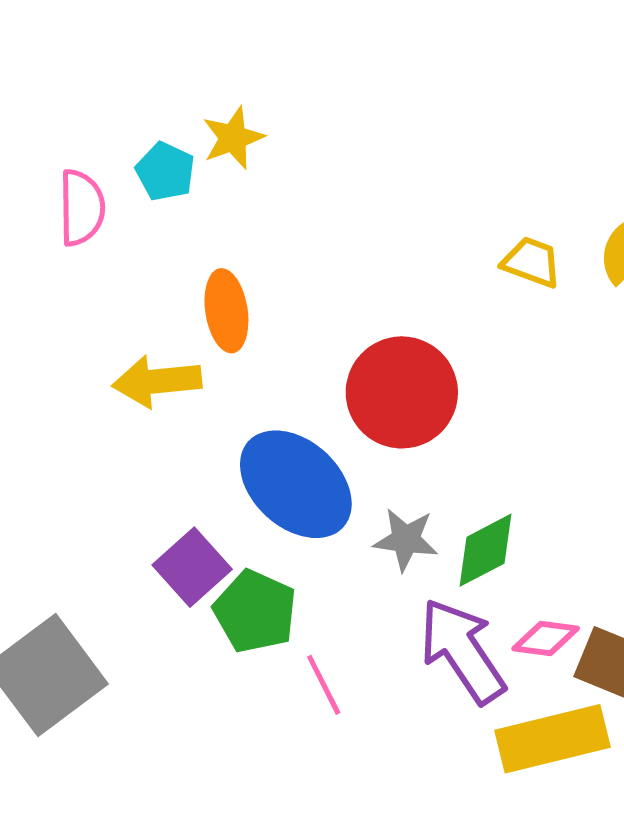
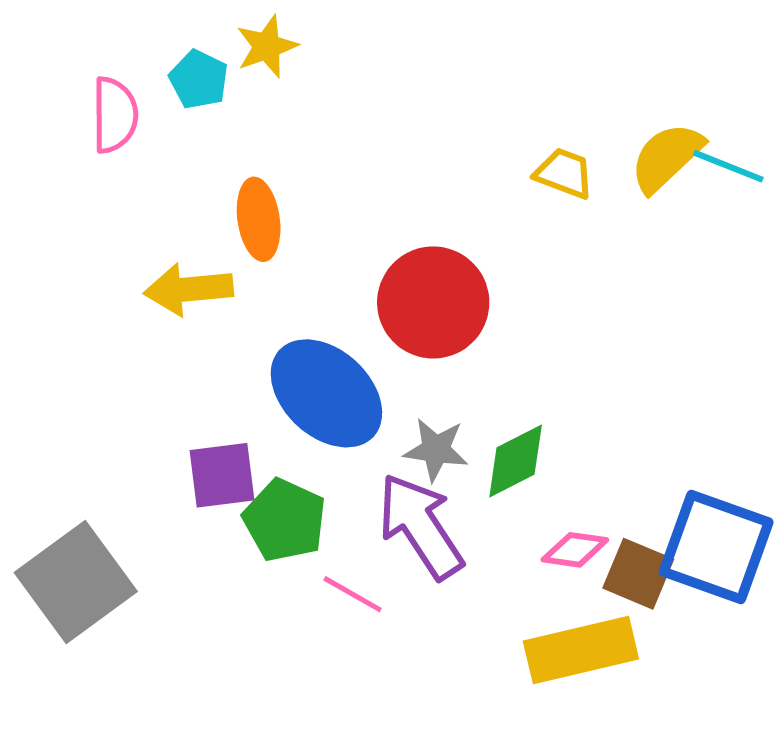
purple square: (192, 567) -> (222, 475), turned 34
purple arrow: (462, 651) -> (421, 526), moved
pink line: (324, 685) -> (353, 594), turned -34

